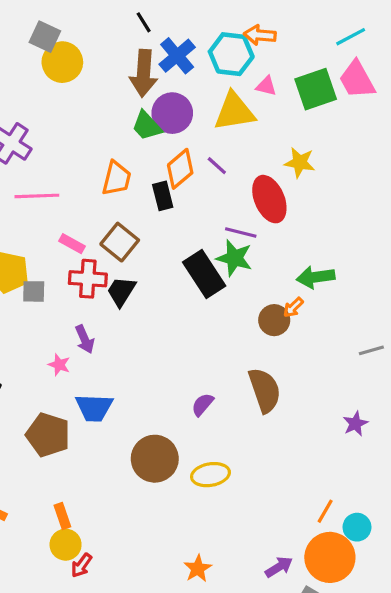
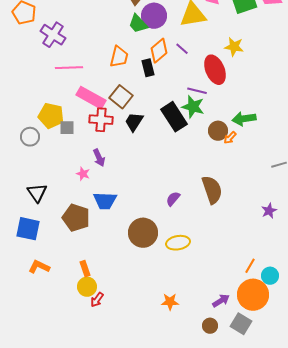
pink rectangle: (72, 244) -> (91, 98), size x1.8
black trapezoid: (121, 291) -> (134, 122), moved
brown circle: (274, 320) -> (218, 131), moved
orange star: (198, 569) -> (170, 302), turned 30

